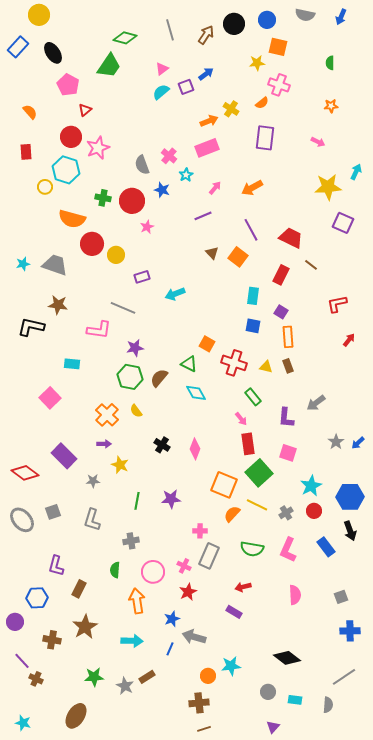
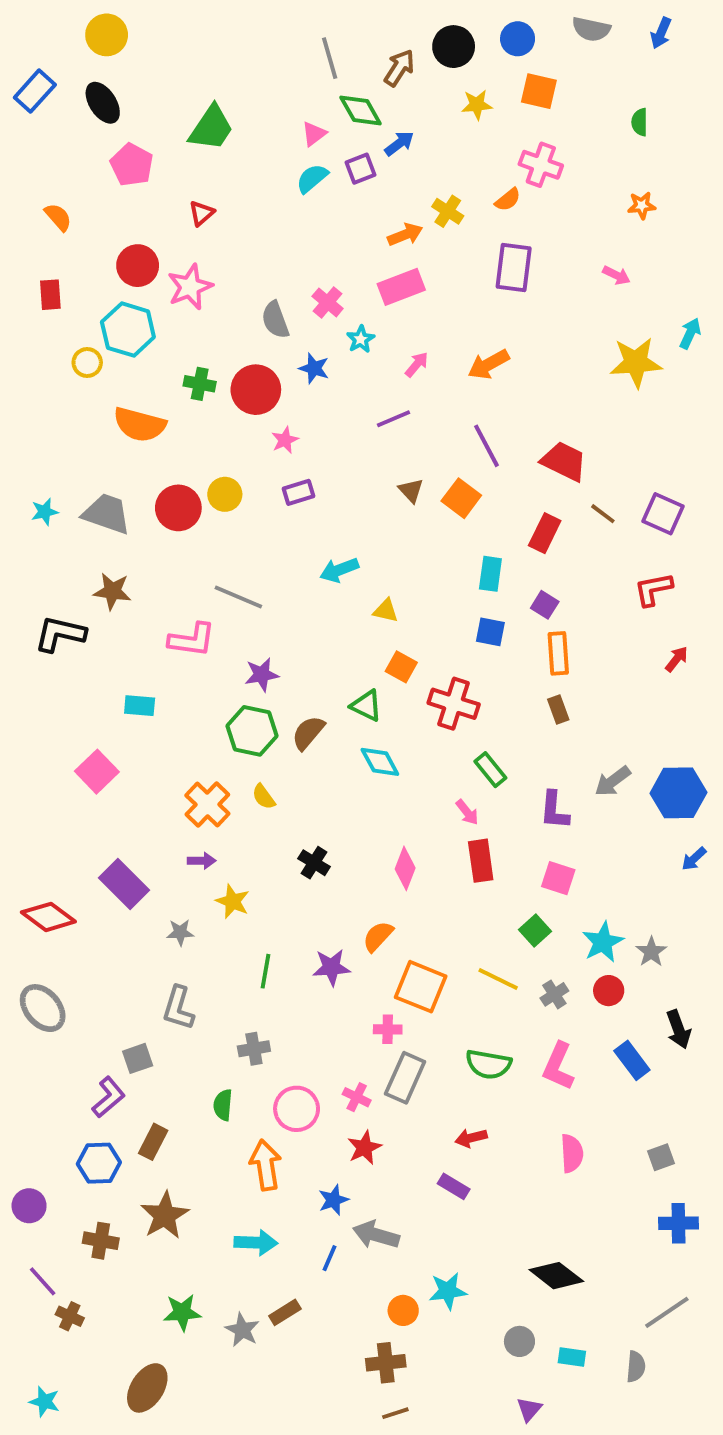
yellow circle: (39, 15) -> (107, 35), moved
green diamond: (125, 38) -> (361, 110), moved, turned 45
yellow star: (257, 63) -> (477, 105), moved
red triangle: (85, 110) -> (202, 213), moved
purple square: (343, 223) -> (663, 514), moved
red circle: (92, 244) -> (178, 508), moved
purple rectangle: (142, 277) -> (298, 492), moved
yellow triangle: (266, 367) -> (386, 611), moved
gray star: (336, 442) -> (651, 952), moved
pink diamond: (195, 449) -> (405, 868), moved
green square: (259, 473) -> (535, 930), moved, size x0.6
orange square: (224, 485) -> (421, 987), moved
blue hexagon: (350, 497) -> (678, 793), moved
gray square: (53, 512) -> (138, 1058), moved
orange semicircle: (232, 514) -> (378, 936), moved
purple L-shape: (56, 566) -> (109, 1097), turned -145
blue hexagon: (37, 598) -> (99, 1163), moved

